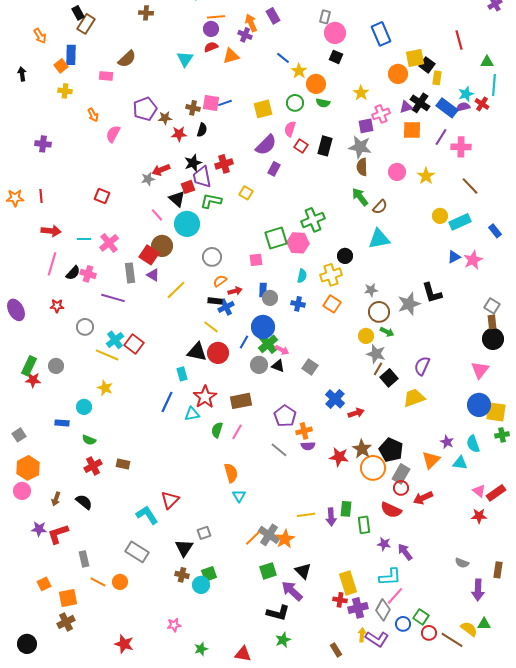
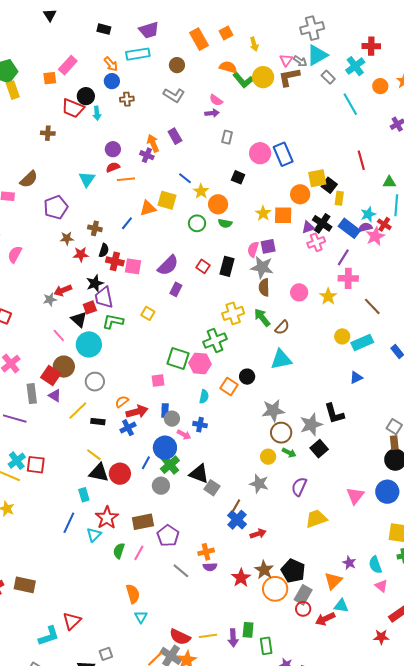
orange line: (216, 17) -> (126, 179), moved
pink circle: (335, 33) -> (260, 153), moved
orange triangle: (231, 56) -> (148, 208), moved
pink square: (211, 103) -> (133, 266), moved
blue line: (225, 103) -> (127, 223), turned -32
purple pentagon: (145, 109) -> (56, 207), moved
yellow square: (263, 109) -> (167, 200), moved, turned 30
pink cross: (381, 114) -> (316, 242), moved
pink semicircle: (290, 129) -> (253, 249), moved
orange square: (412, 130) -> (283, 215), moved
pink cross: (461, 147) -> (348, 278), moved
red cross: (224, 164) -> (115, 261), moved, turned 30
green square: (276, 238) -> (178, 359), turned 35
gray circle: (212, 257) -> (95, 382), moved
pink star: (473, 260) -> (375, 236), moved
yellow cross: (331, 275) -> (233, 313), moved
gray star: (371, 290) -> (273, 411), size x1.6
red arrow: (235, 291) -> (137, 412), size x1.5
black rectangle: (215, 301) -> (98, 422), moved
orange square: (332, 304) -> (229, 387), moved
yellow line: (211, 327) -> (94, 455), moved
red square: (134, 344) -> (36, 465), turned -30
pink arrow: (282, 350) -> (184, 435), moved
gray star: (376, 354) -> (259, 484), moved
black triangle: (278, 366) -> (199, 474), moved, size x1.5
purple semicircle: (422, 366) -> (299, 487), moved
brown line: (378, 369) -> (236, 506), moved
pink triangle: (480, 370) -> (355, 496), moved
black square: (389, 378) -> (319, 449), moved
blue circle: (479, 405) -> (387, 492), moved
cyan triangle: (192, 414) -> (94, 535), turned -35
purple pentagon: (285, 416) -> (168, 536), moved
red star: (339, 457) -> (241, 578), turned 30
cyan triangle: (460, 463) -> (341, 606), moved
brown rectangle: (123, 464) -> (25, 585), size x1.5
pink triangle: (479, 491) -> (381, 586), moved
red semicircle: (391, 510) -> (180, 637), moved
cyan L-shape: (147, 515) -> (49, 636), turned 105

